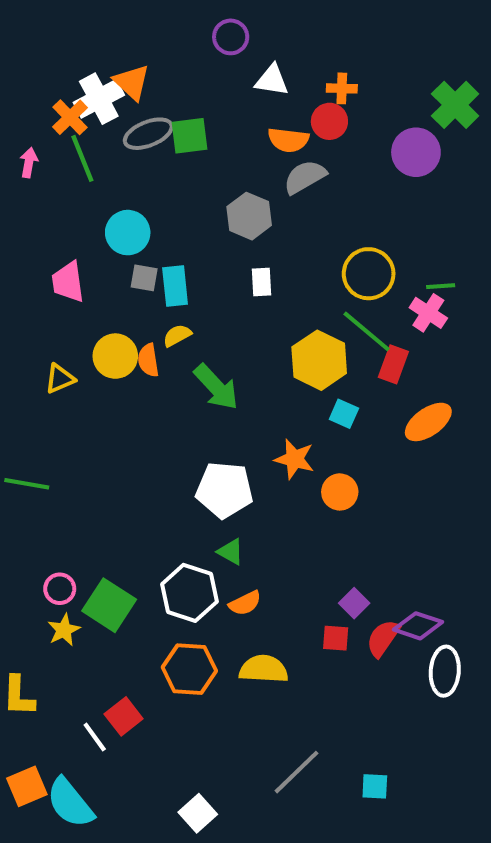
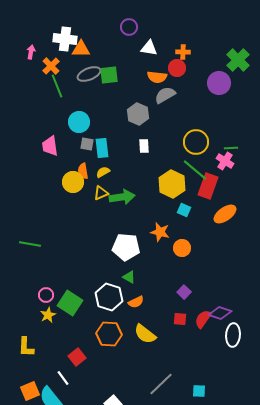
orange triangle: (132, 82) -> (81, 49), turned -42
white cross: (99, 99) -> (65, 39), moved, turned 35
pink arrow: (29, 163) -> (31, 52), moved
orange semicircle: (148, 360) -> (83, 171), moved
red rectangle: (393, 364) -> (208, 186), size x1.4
yellow triangle: (60, 379) -> (101, 193), moved
green arrow: (216, 387) -> (122, 197), turned -55
purple square: (354, 603) -> (184, 292), moved
yellow semicircle: (264, 669) -> (145, 334), turned -145
white line: (95, 737) -> (63, 378), moved

